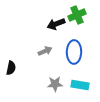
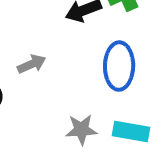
gray arrow: (45, 51) -> (32, 64), moved

